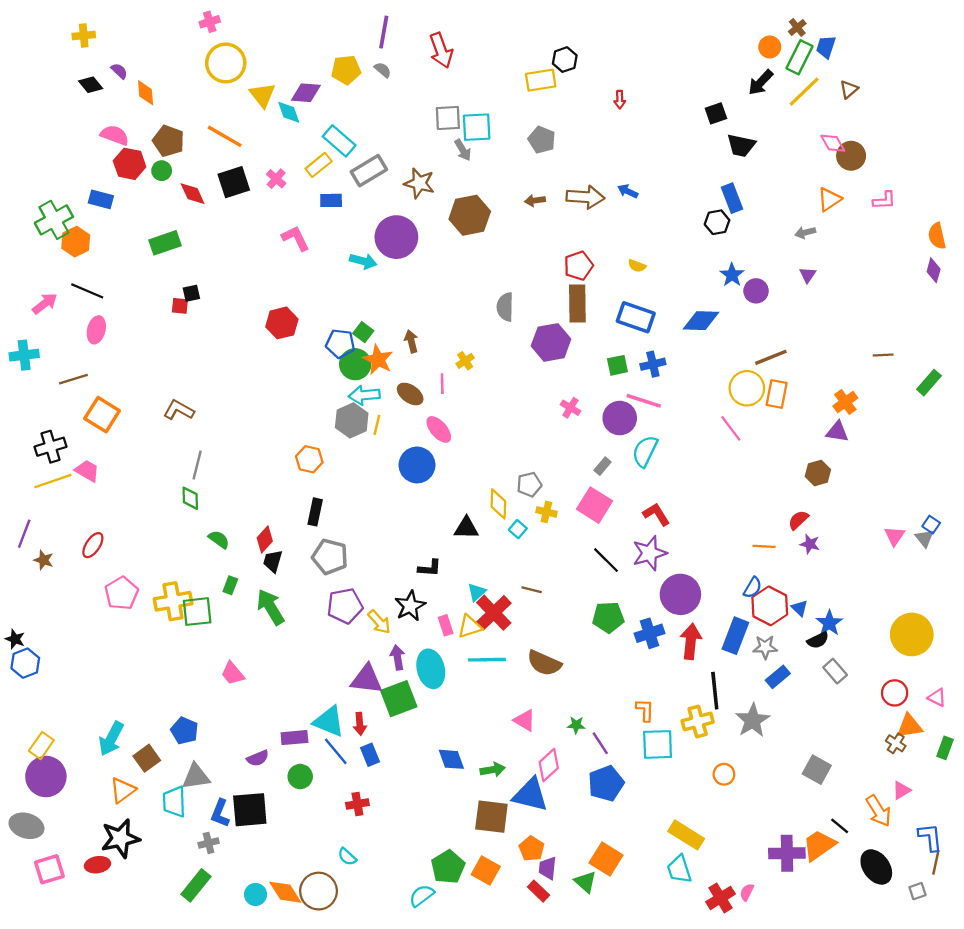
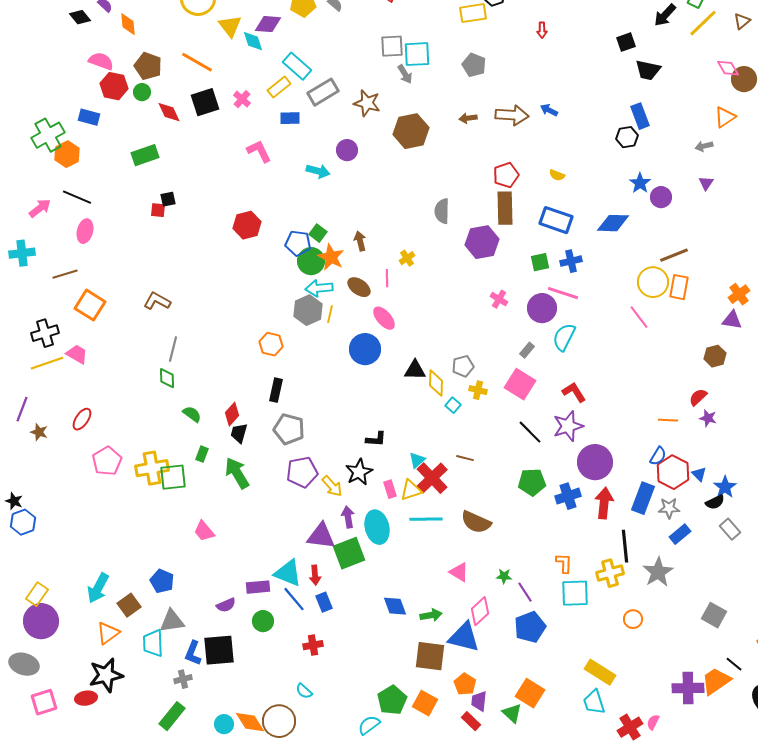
purple circle: (396, 237) -> (347, 150), size x0.6
black triangle: (466, 528) -> (415, 370), moved

